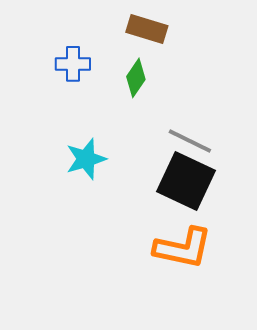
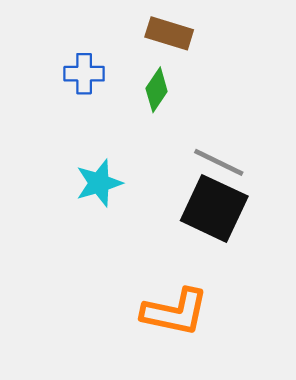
orange L-shape: (183, 248) -> (175, 312), moved

